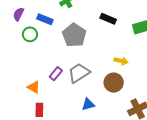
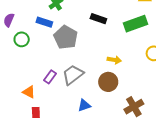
blue rectangle: (45, 19) -> (44, 22), moved

